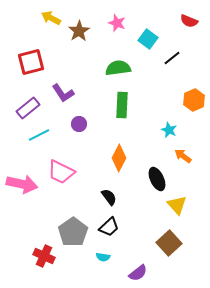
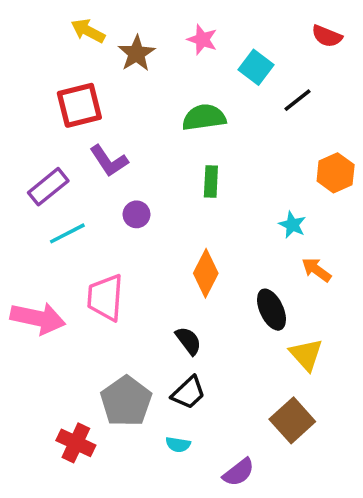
red square: (31, 62) -> (79, 105), moved
green rectangle: (122, 105) -> (211, 181), size x0.7
pink trapezoid: (61, 172) -> (105, 297), turned 68

